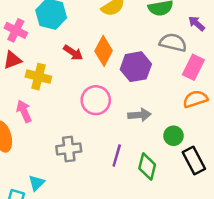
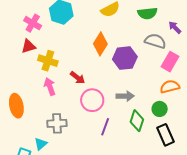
red arrow: (73, 53) -> (77, 78), moved
pink circle: (96, 100) -> (92, 100), moved
pink arrow: (24, 111) -> (50, 87), moved
green circle: (173, 136) -> (160, 109), moved
gray cross: (69, 149) -> (57, 123), moved
green diamond: (147, 167) -> (137, 121), moved

